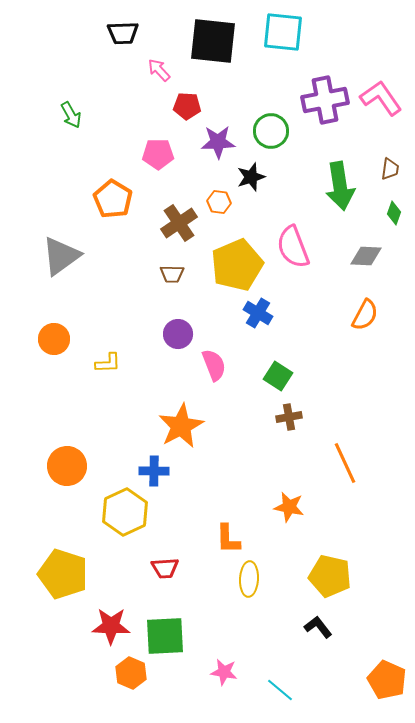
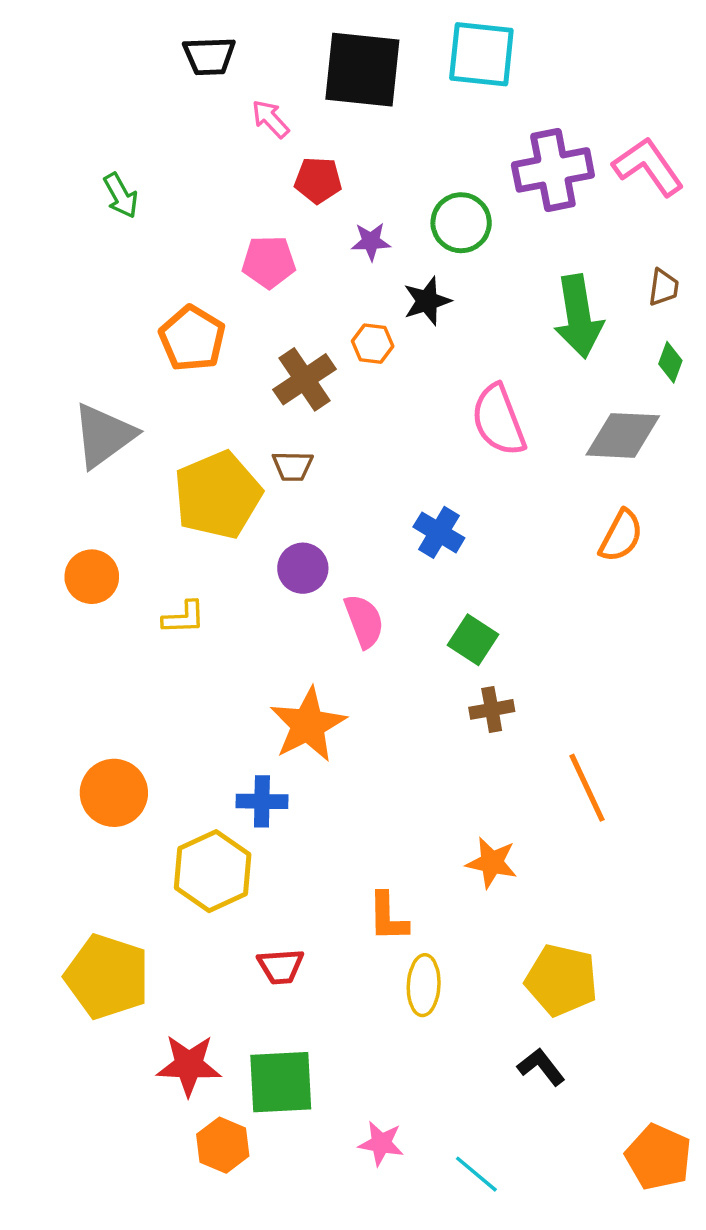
purple star: (218, 142) -> (371, 241), size x0.7
gray diamond: (366, 256) -> (623, 435), size x1.4
yellow pentagon: (237, 265) -> (218, 495), moved

